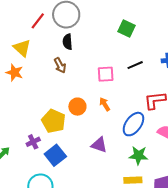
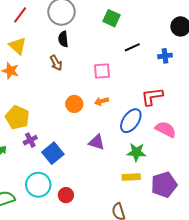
red line: (38, 21) -> (20, 15), moved
green square: (126, 28) -> (111, 18), moved
black line: (135, 65) -> (132, 47), moved
orange arrow: (105, 104) -> (102, 101), turned -72
yellow pentagon: (54, 121) -> (17, 117), moved

